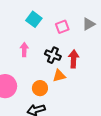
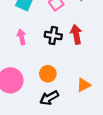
orange triangle: (59, 76) -> (84, 85), moved

